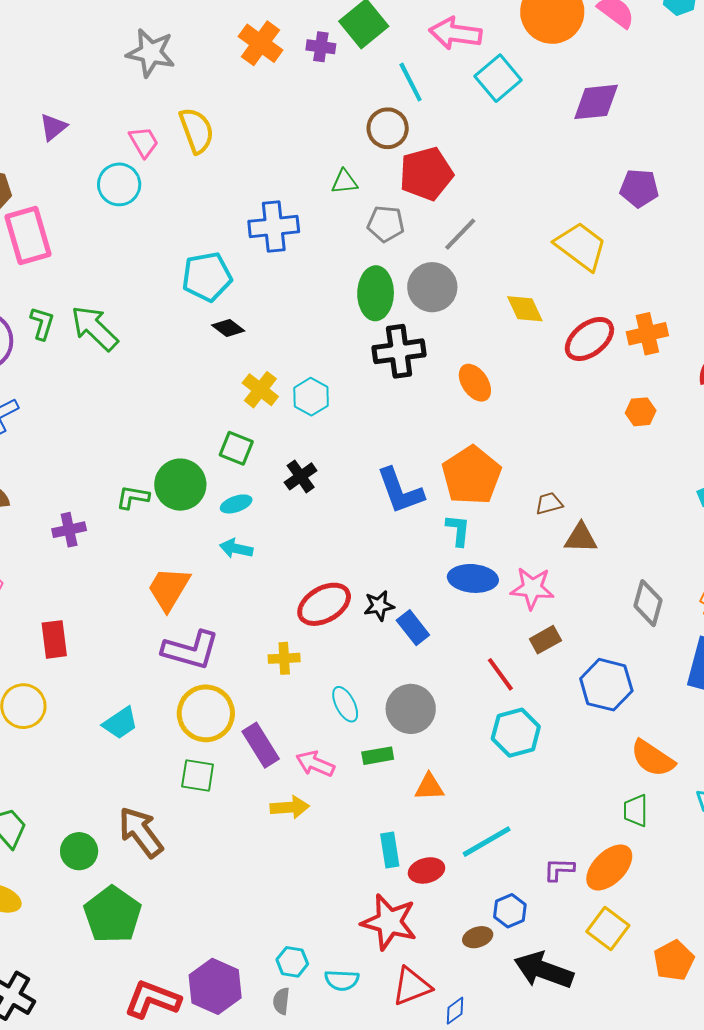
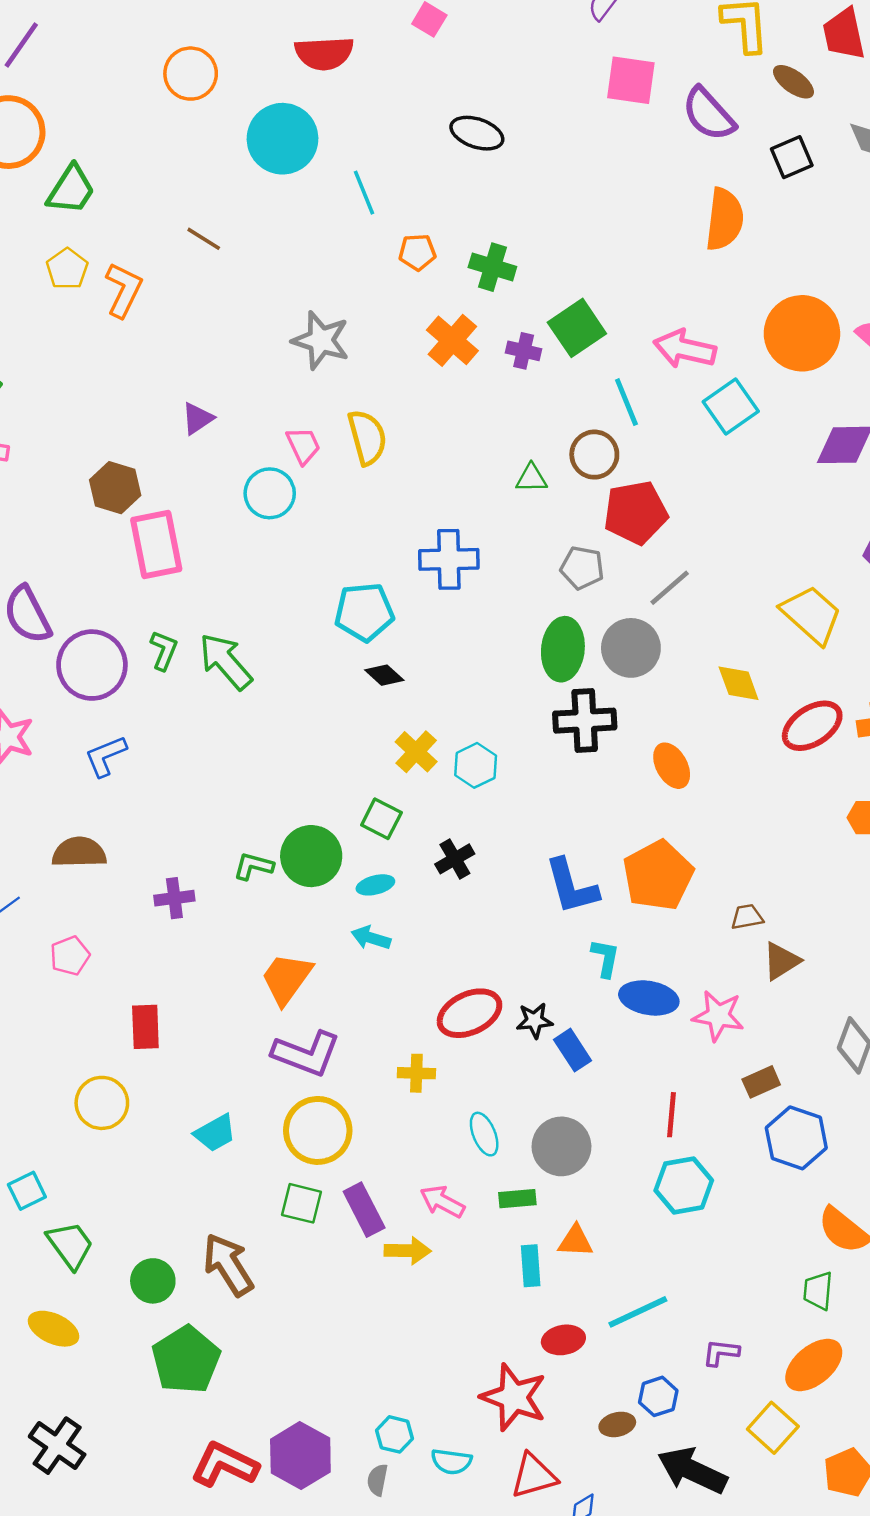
green triangle: (345, 182) -> (532, 478), moved
cyan L-shape: (458, 530) -> (605, 958), moved
brown triangle: (581, 538) -> (781, 961), turned -39
brown rectangle: (545, 640) -> (761, 1082), moved
red line: (500, 674) -> (672, 1115), turned 36
purple rectangle: (261, 745) -> (364, 1210), moved
cyan rectangle: (390, 850) -> (531, 1266), moved
orange ellipse: (609, 868) -> (814, 1365), moved

